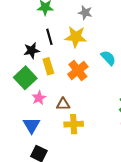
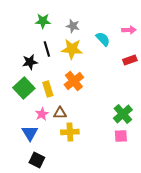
gray star: (85, 13) -> (73, 26), moved
cyan semicircle: (108, 58) -> (103, 39), moved
yellow rectangle: (48, 66) -> (48, 89), moved
pink star: (39, 98) -> (42, 114), moved

